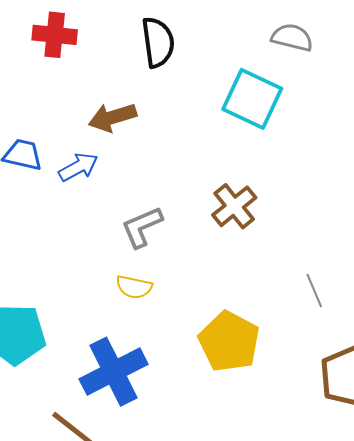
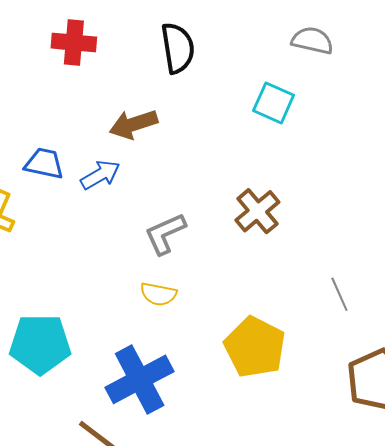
cyan square: (252, 99) -> (274, 103), size x0.7

